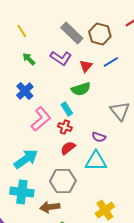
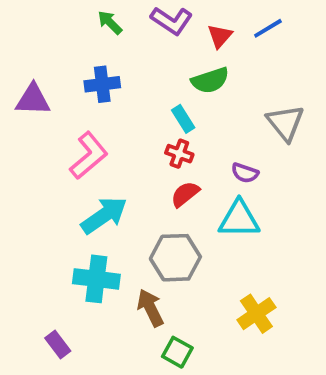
blue cross: (25, 91) -> (102, 84), turned 36
pink L-shape: (41, 119) -> (89, 156), moved
brown arrow: (50, 207) -> (150, 308), turned 72

